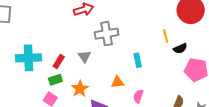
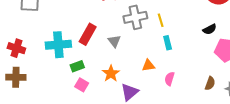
yellow line: (166, 36) -> (161, 20), moved
red rectangle: (59, 62) -> (88, 34), moved, size x1.5
green rectangle: (55, 80) -> (77, 66), moved

